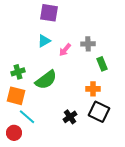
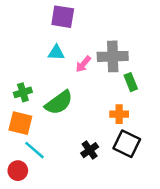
cyan triangle: (44, 41) -> (56, 53), turned 32
gray cross: (88, 44) -> (113, 56), size x1.6

